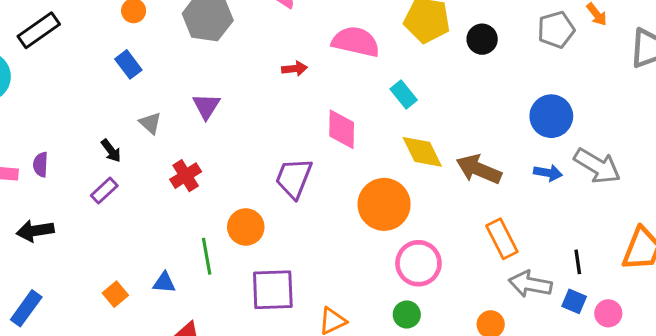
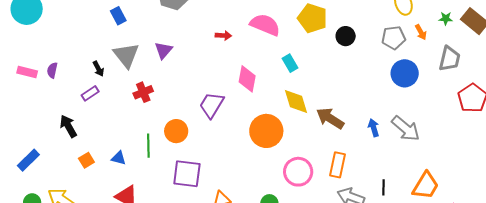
blue circle: (551, 116) -> (405, 73), moved
gray triangle: (150, 123) -> (126, 55), size x1.8
blue arrow: (548, 173) -> (374, 128), turned -126
black arrow: (35, 231) -> (68, 126), moved, turned 60
orange rectangle: (502, 239) -> (338, 165), turned 30
pink circle: (418, 263) -> (298, 172), moved

